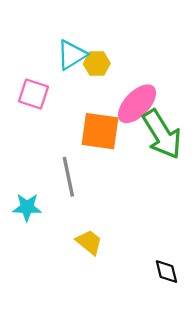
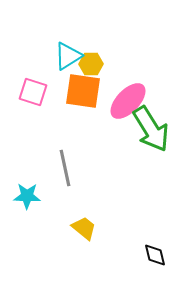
orange square: (100, 131) -> (83, 91), moved

